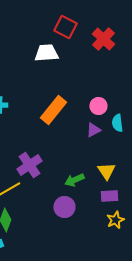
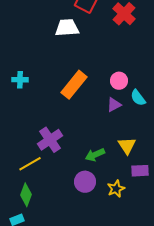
cyan semicircle: (117, 123) -> (138, 98), turned -30
purple rectangle: (109, 196) -> (140, 171), moved
yellow star: (115, 220) -> (116, 189), moved

